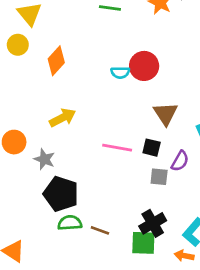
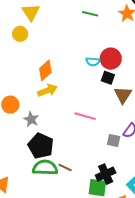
orange diamond: (56, 61) -> (45, 70), moved
black square: (152, 148) -> (108, 78), moved
green semicircle: (70, 223) -> (45, 168), size x1.4
brown line: (100, 230) -> (65, 167), moved

